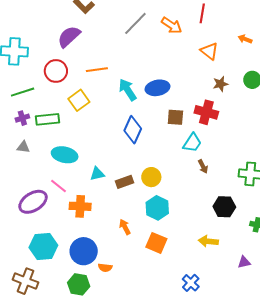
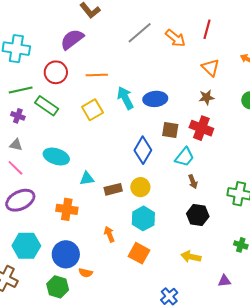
brown star: (220, 84) -> (207, 97), moved
yellow square: (79, 100) -> (92, 110), moved
purple cross: (22, 118) -> (18, 116), turned 32
green rectangle: (47, 119) -> (47, 106), moved, turned 35
blue diamond: (133, 130) -> (143, 150), moved
pink line: (59, 186) -> (15, 168), moved
black hexagon: (224, 207) -> (198, 215), moved

